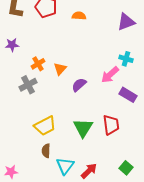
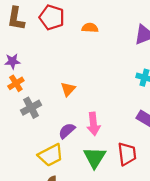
orange cross: (38, 64) -> (16, 83), moved
pink arrow: (110, 75) -> (93, 124), moved, turned -54
purple semicircle: (79, 85) -> (67, 131), moved

